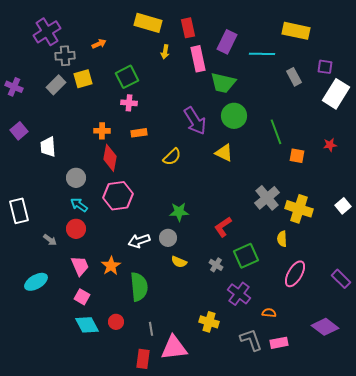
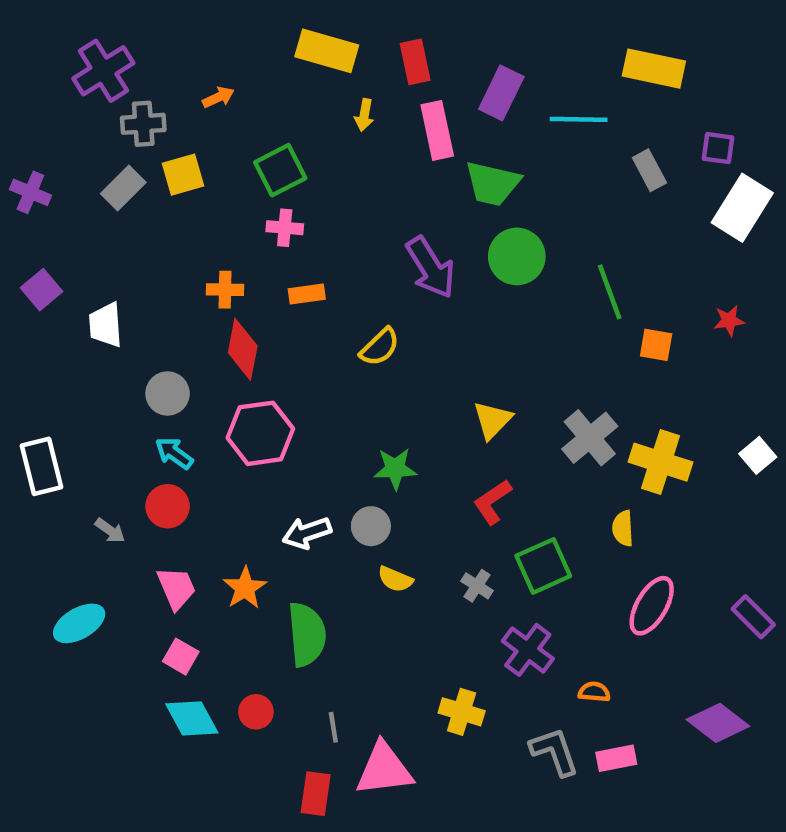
yellow triangle: (224, 153) -> (492, 420), moved, turned 48

